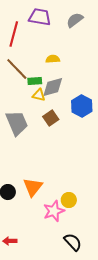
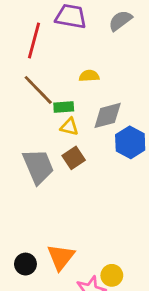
gray diamond: (53, 87) -> (108, 115), moved
brown square: (51, 118) -> (74, 158), moved

